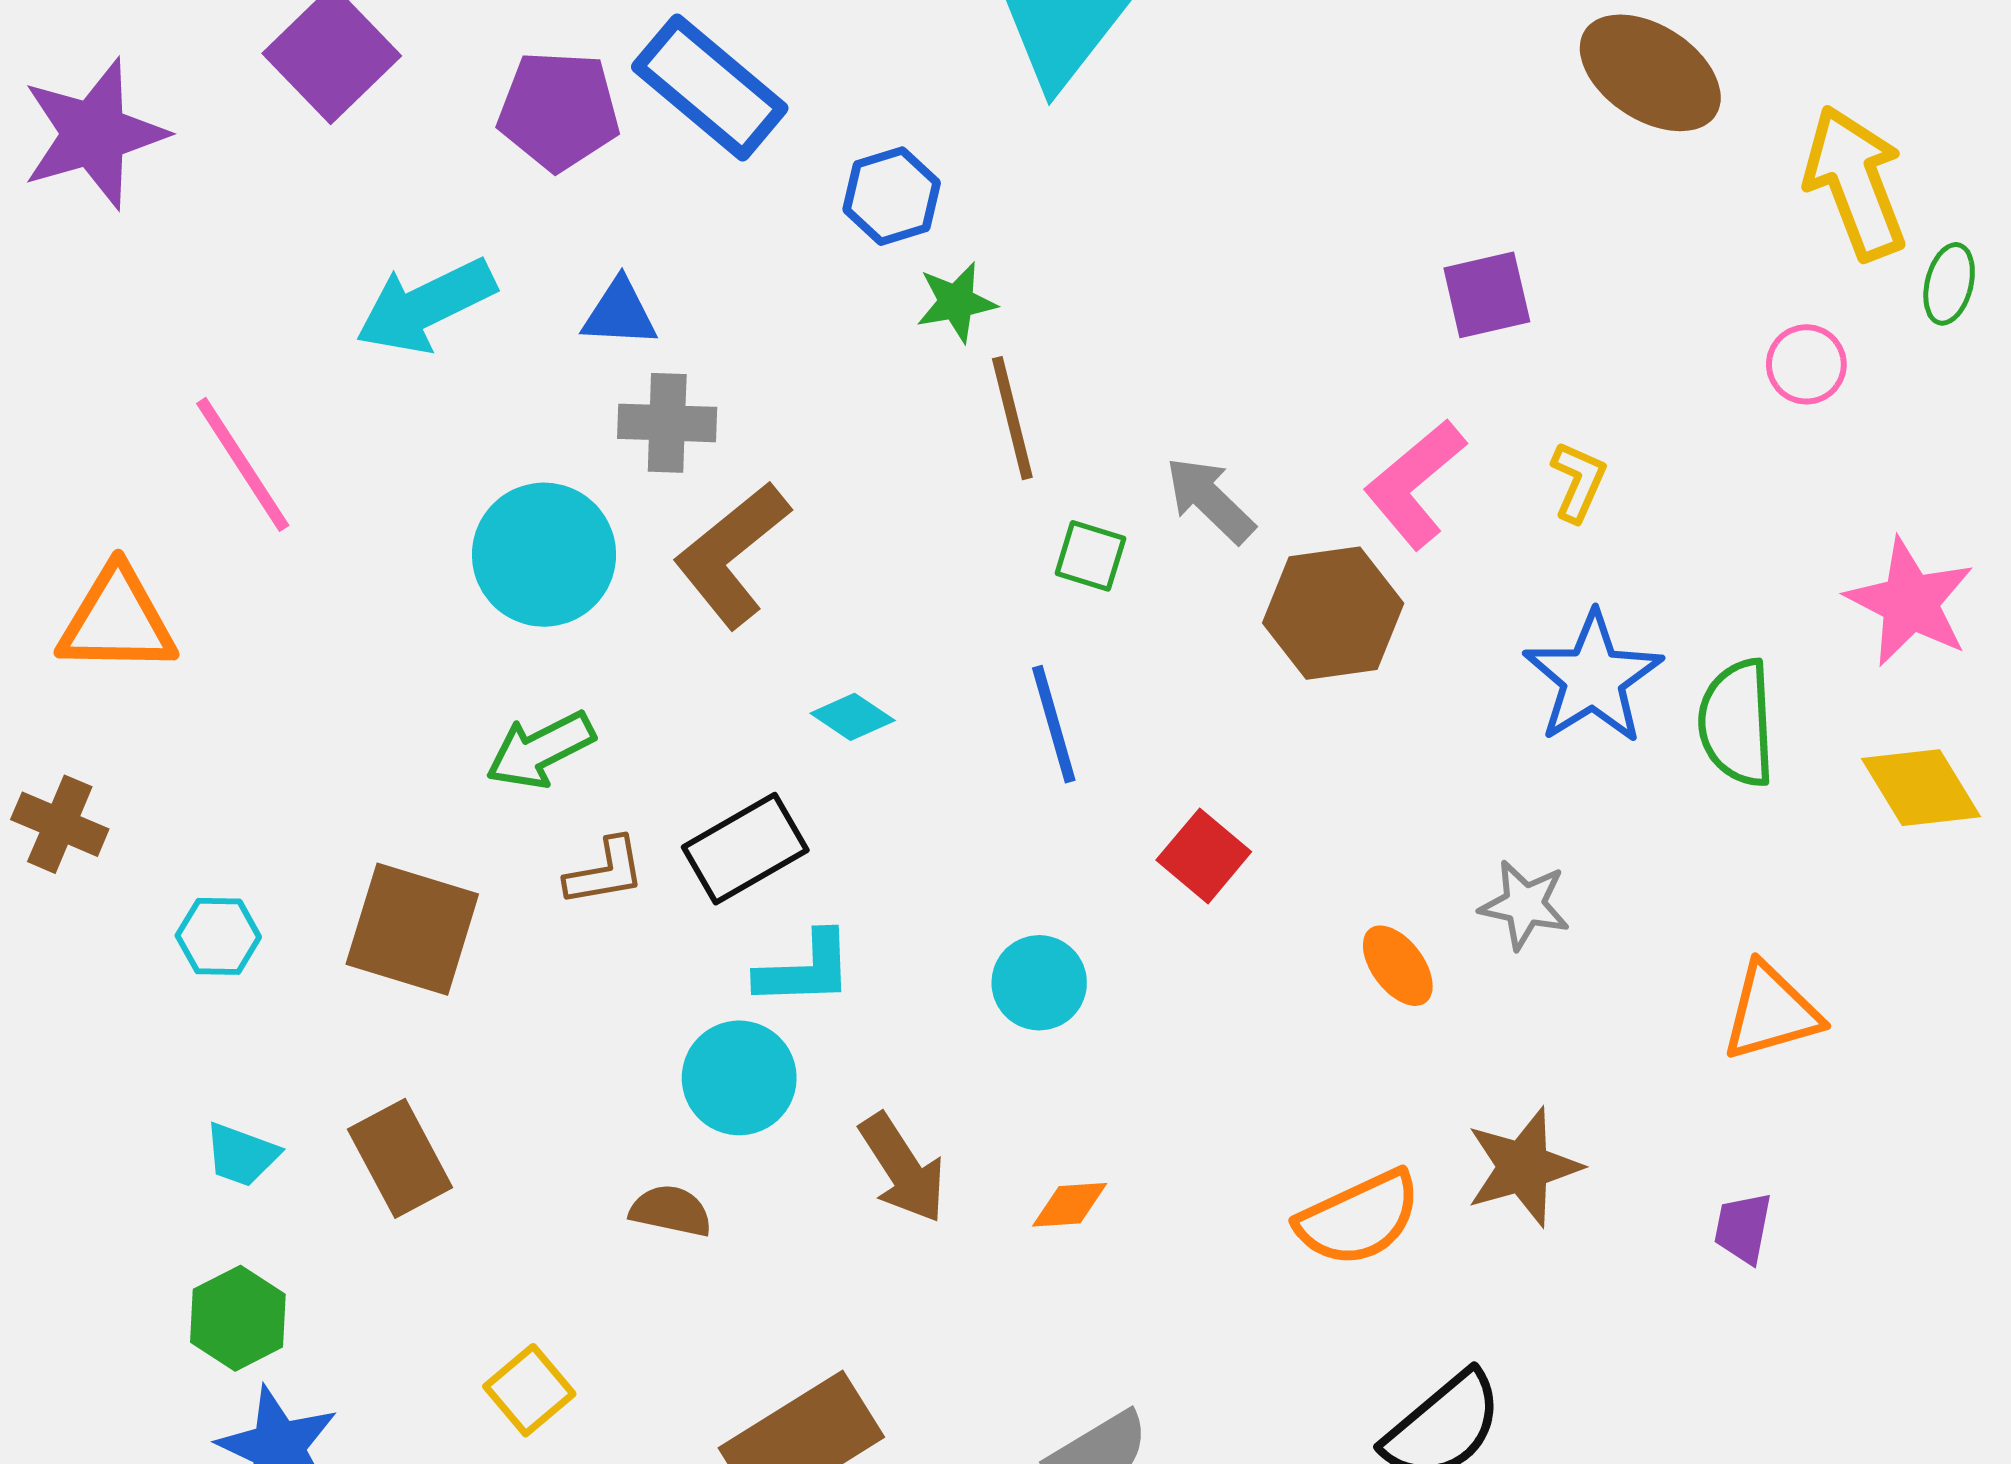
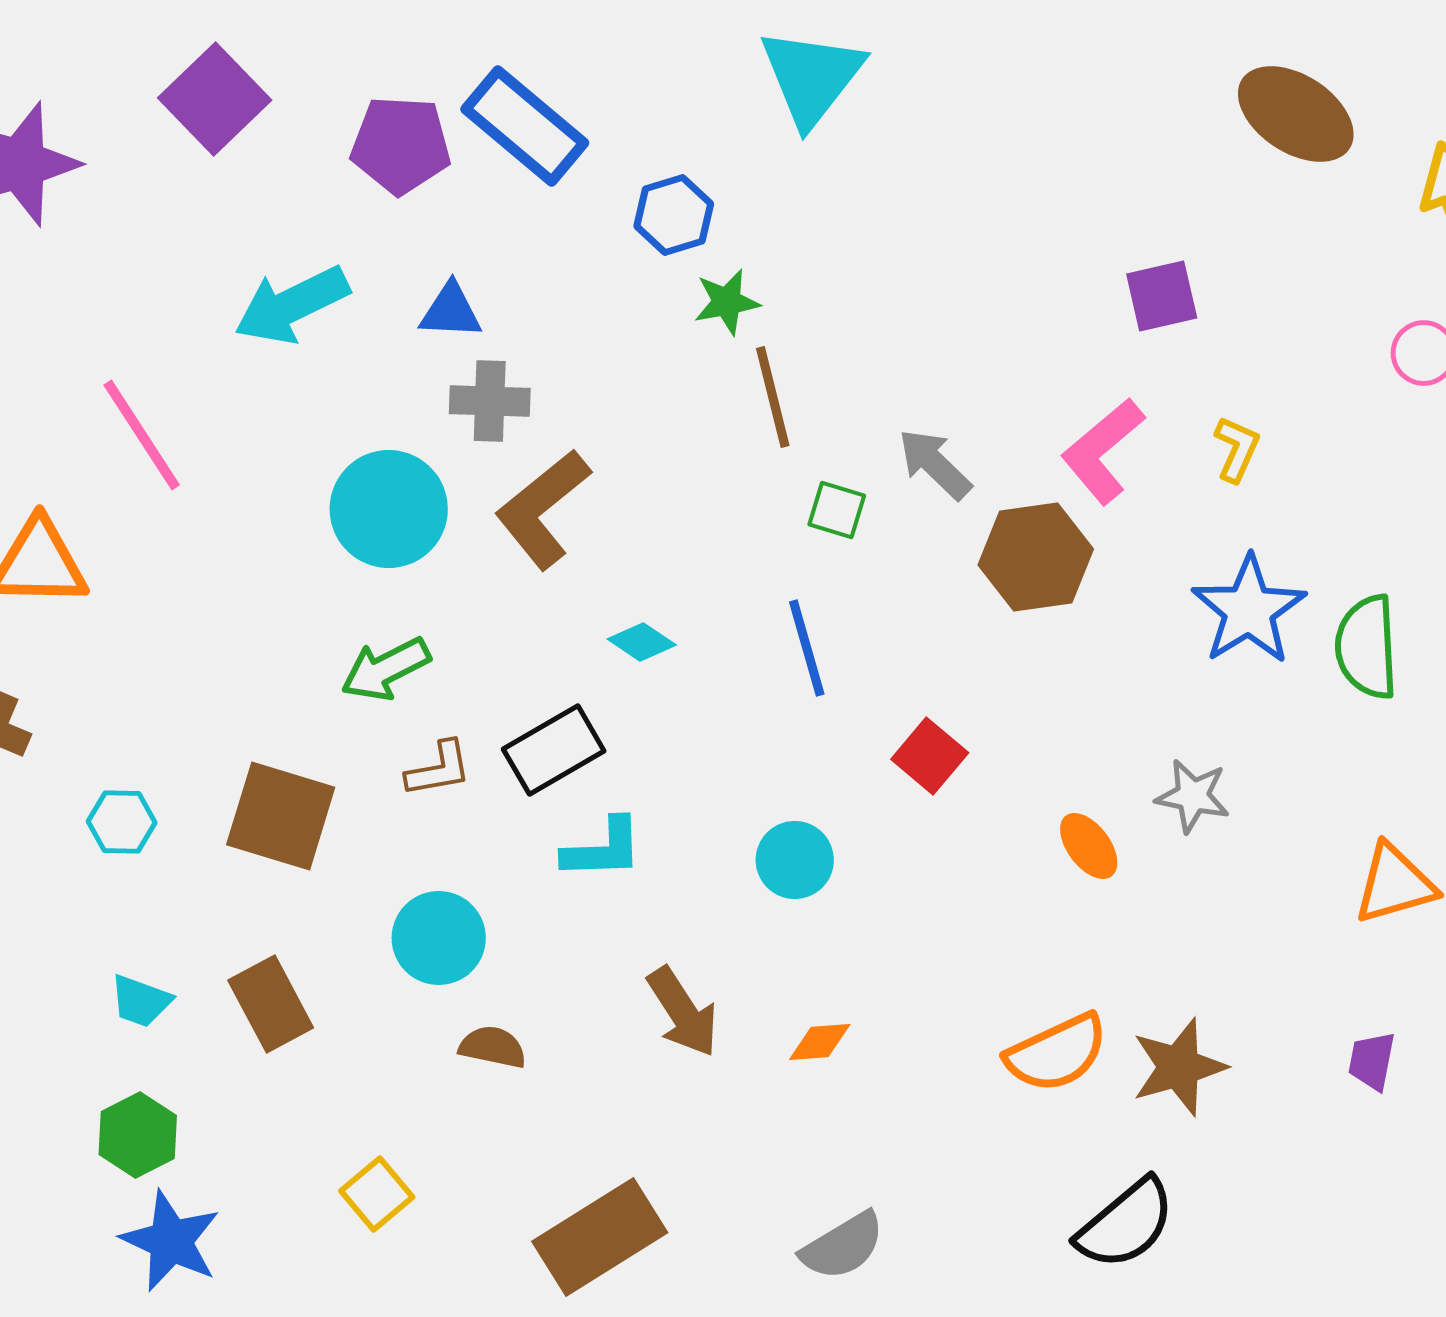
cyan circle: (739, 1078) -> (439, 938), moved
brown star: (1523, 1167) -> (1179, 1067), moved

